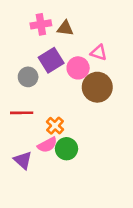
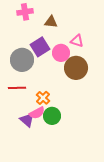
pink cross: (41, 24) -> (25, 12), moved
gray circle: (28, 77) -> (22, 60), size x1.5
purple triangle: (23, 160) -> (27, 120), moved

